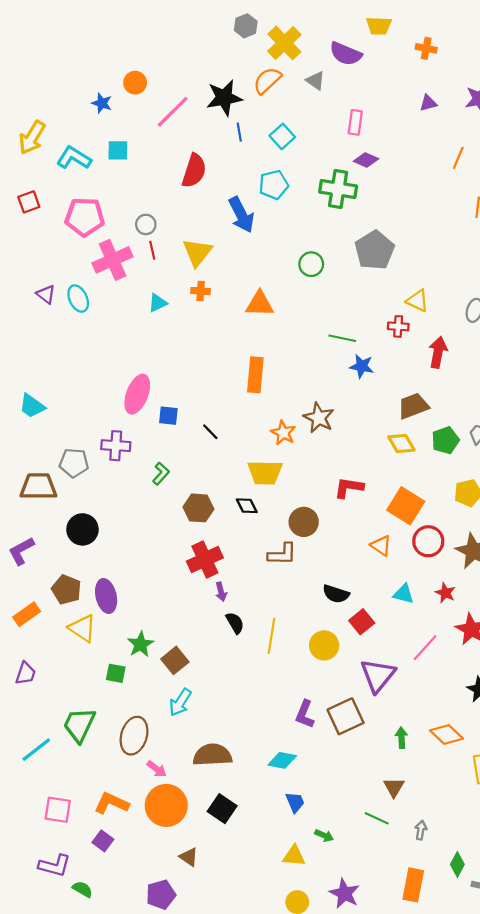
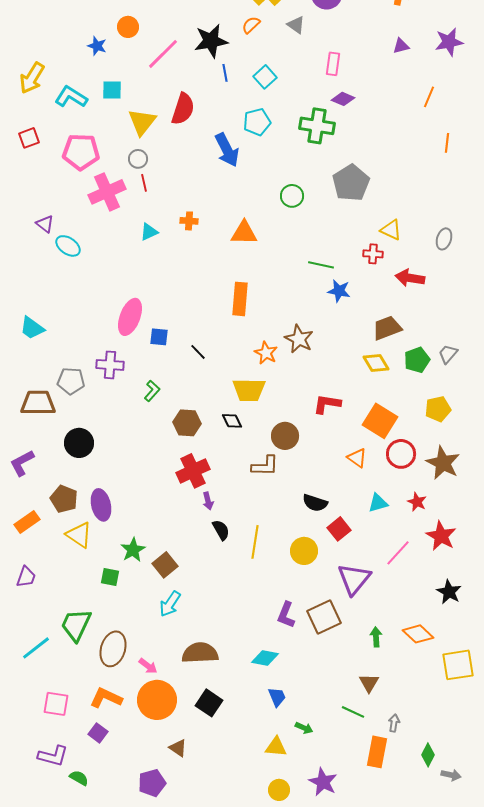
orange semicircle: (267, 81) -> (251, 25), size x0.7
yellow triangle: (197, 252) -> (142, 122), moved
cyan ellipse: (78, 299) -> (68, 246), moved, turned -30
red arrow: (438, 352) -> (410, 278), turned -92
cyan triangle: (404, 594) -> (378, 503), turned -30
brown ellipse: (134, 736) -> (113, 649), moved
orange rectangle: (413, 885) -> (377, 752), moved

